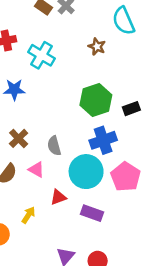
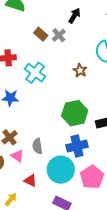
pink triangle: (36, 170) -> (17, 156), moved
red triangle: (58, 197) -> (30, 181), moved, turned 40

